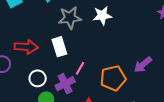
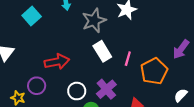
white rectangle: (59, 47) -> (102, 51), moved
pink line: (80, 68) -> (128, 59), moved

